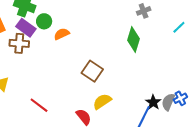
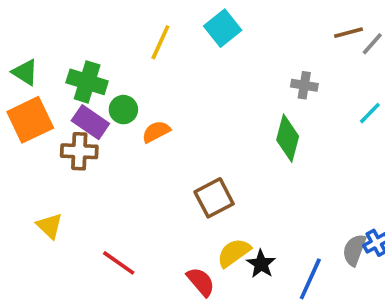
gray cross: (144, 11) -> (304, 85), turned 32
brown square: (92, 71) -> (214, 198), turned 30
black star: (153, 102) -> (261, 264), moved

